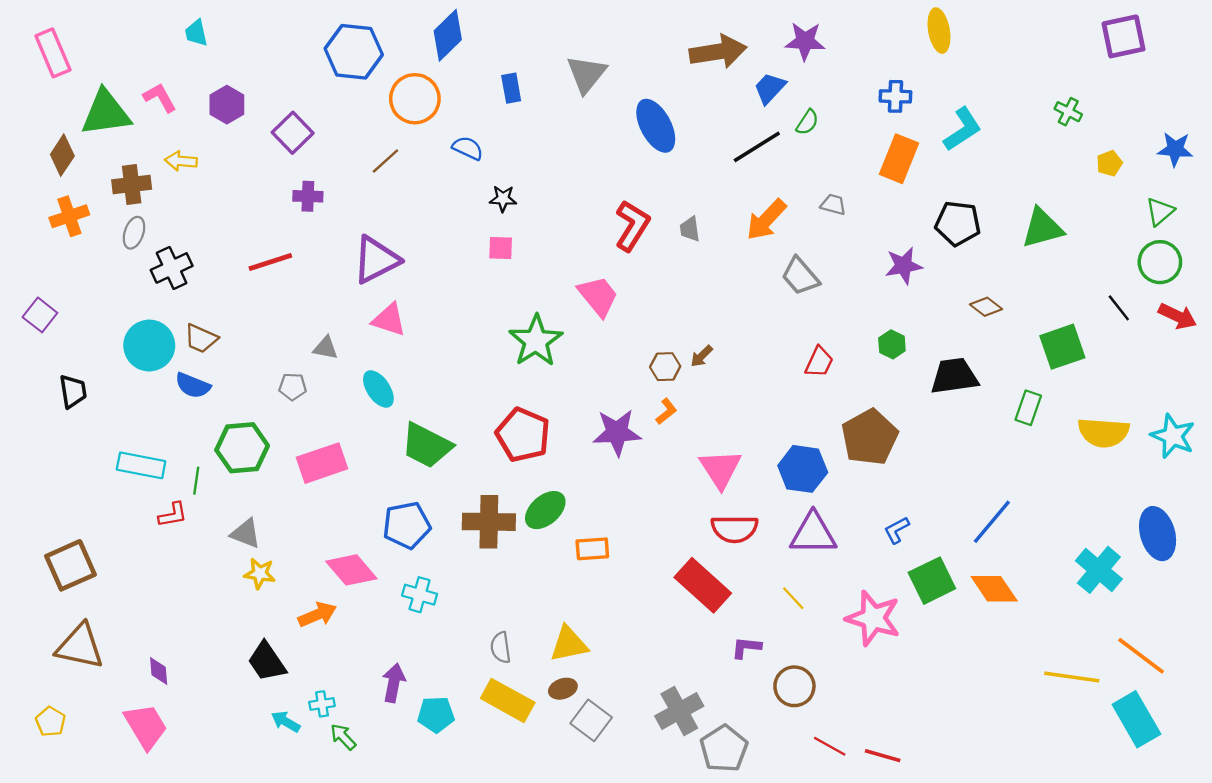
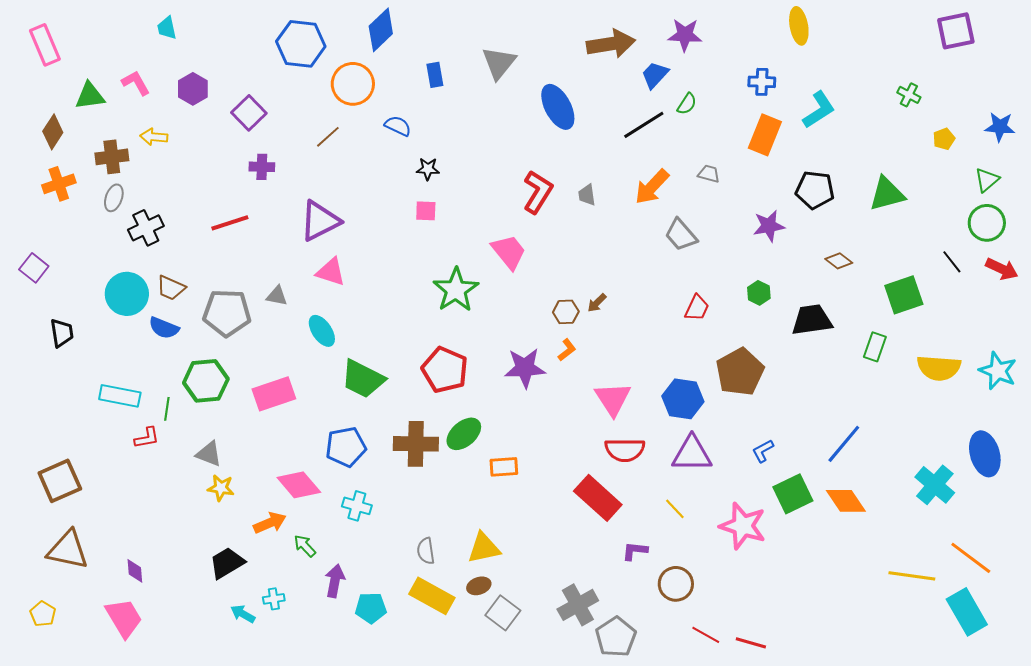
green triangle: (106, 113) -> (90, 96), size x0.7
gray pentagon: (293, 387) -> (227, 313), moved, size x2.0
black trapezoid: (267, 662) -> (227, 563), turned 93
green arrow: (343, 737) -> (305, 546), moved

